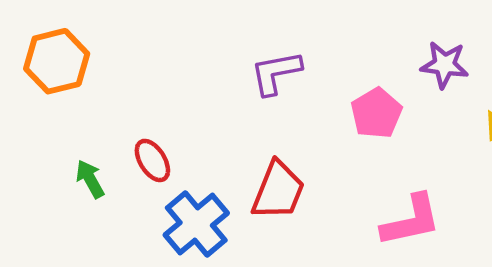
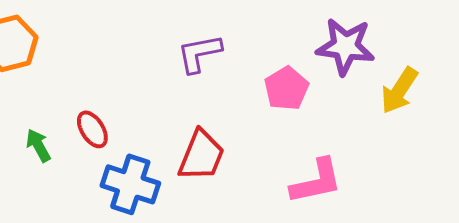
purple star: (444, 65) -> (345, 46), size x1.4
blue cross: (196, 224) -> (130, 184), turned -32

